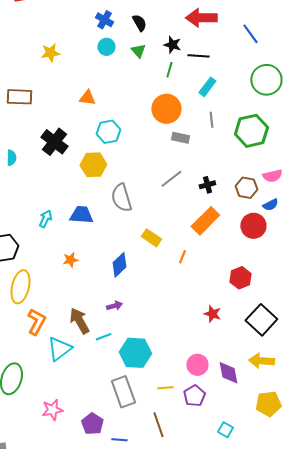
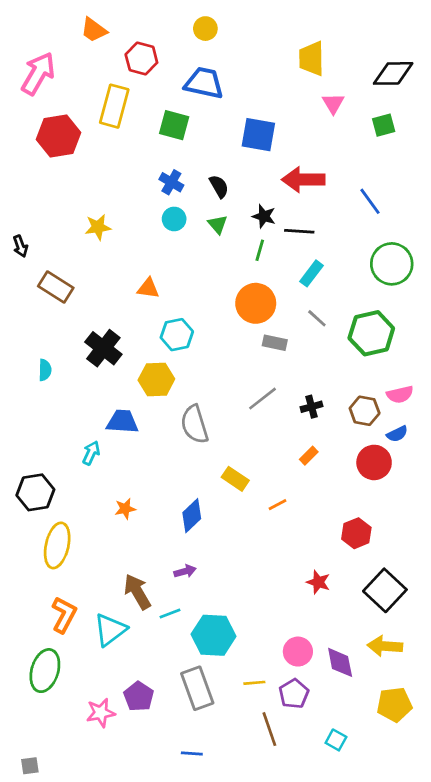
brown rectangle: (19, 97) -> (56, 287), turned 30
gray line: (211, 120) -> (317, 318), turned -42
blue trapezoid: (81, 215) -> (122, 422), moved
orange rectangle: (205, 221) -> (309, 456), size x0.5
orange line: (182, 257) -> (277, 505), turned 40
orange L-shape: (36, 322) -> (64, 615), moved
purple pentagon: (92, 424) -> (139, 696), moved
brown line: (158, 425) -> (269, 729), moved

